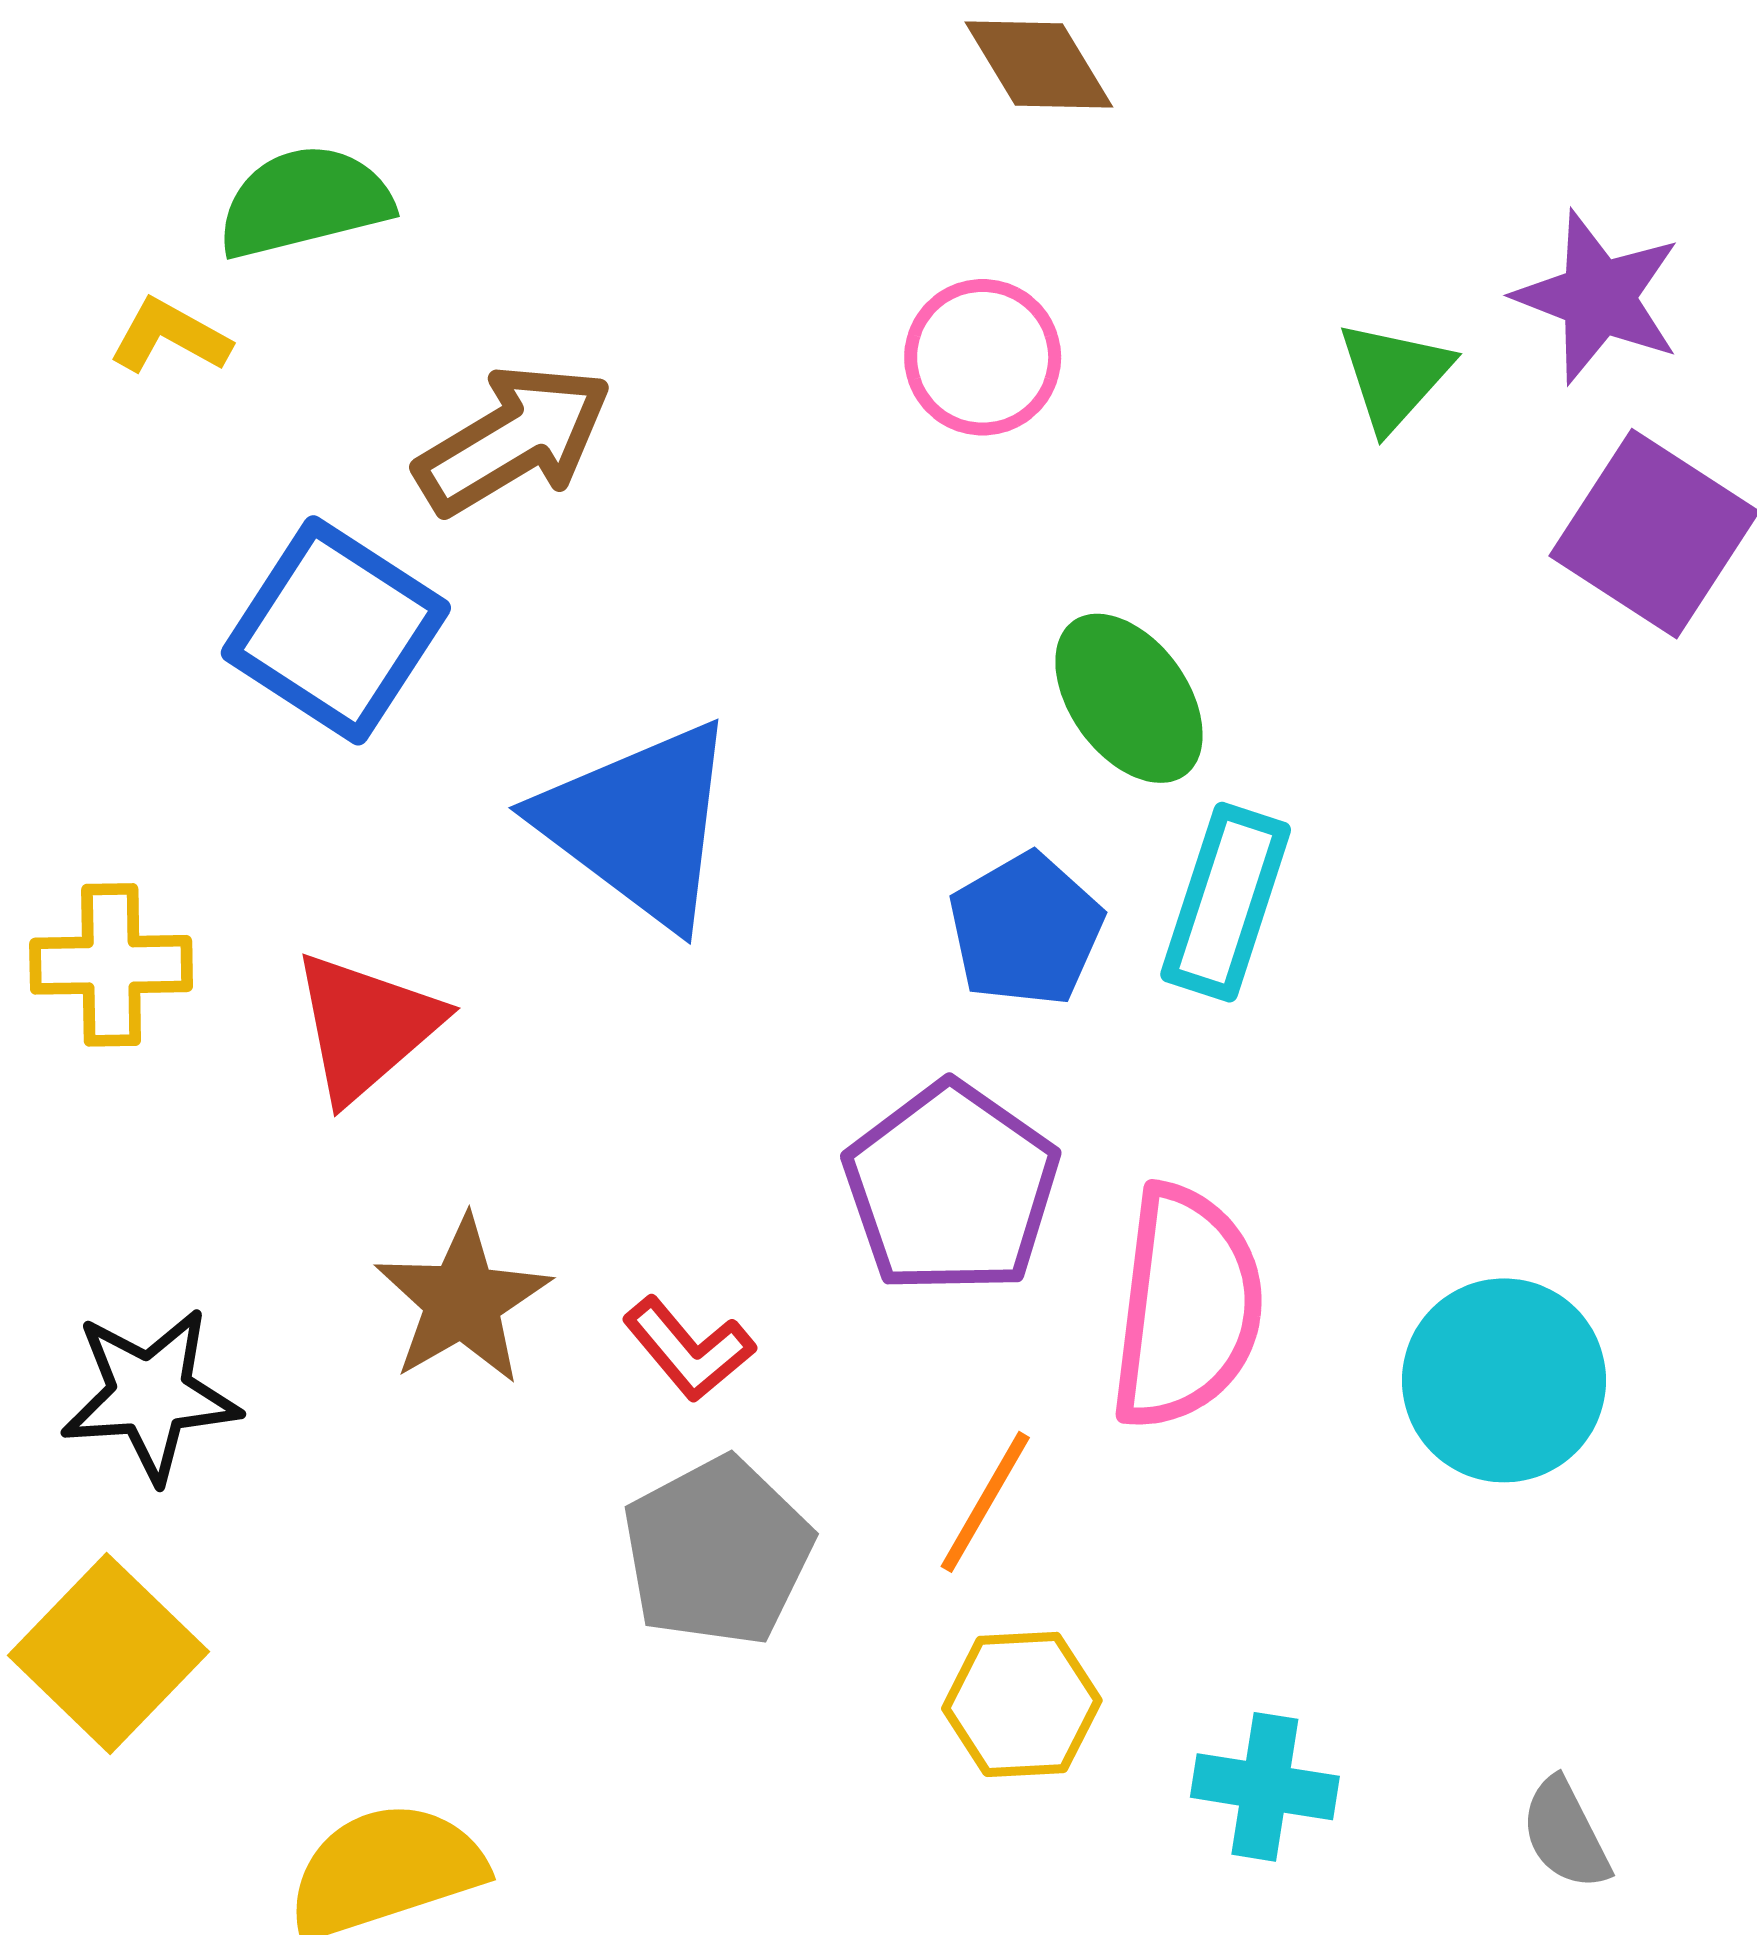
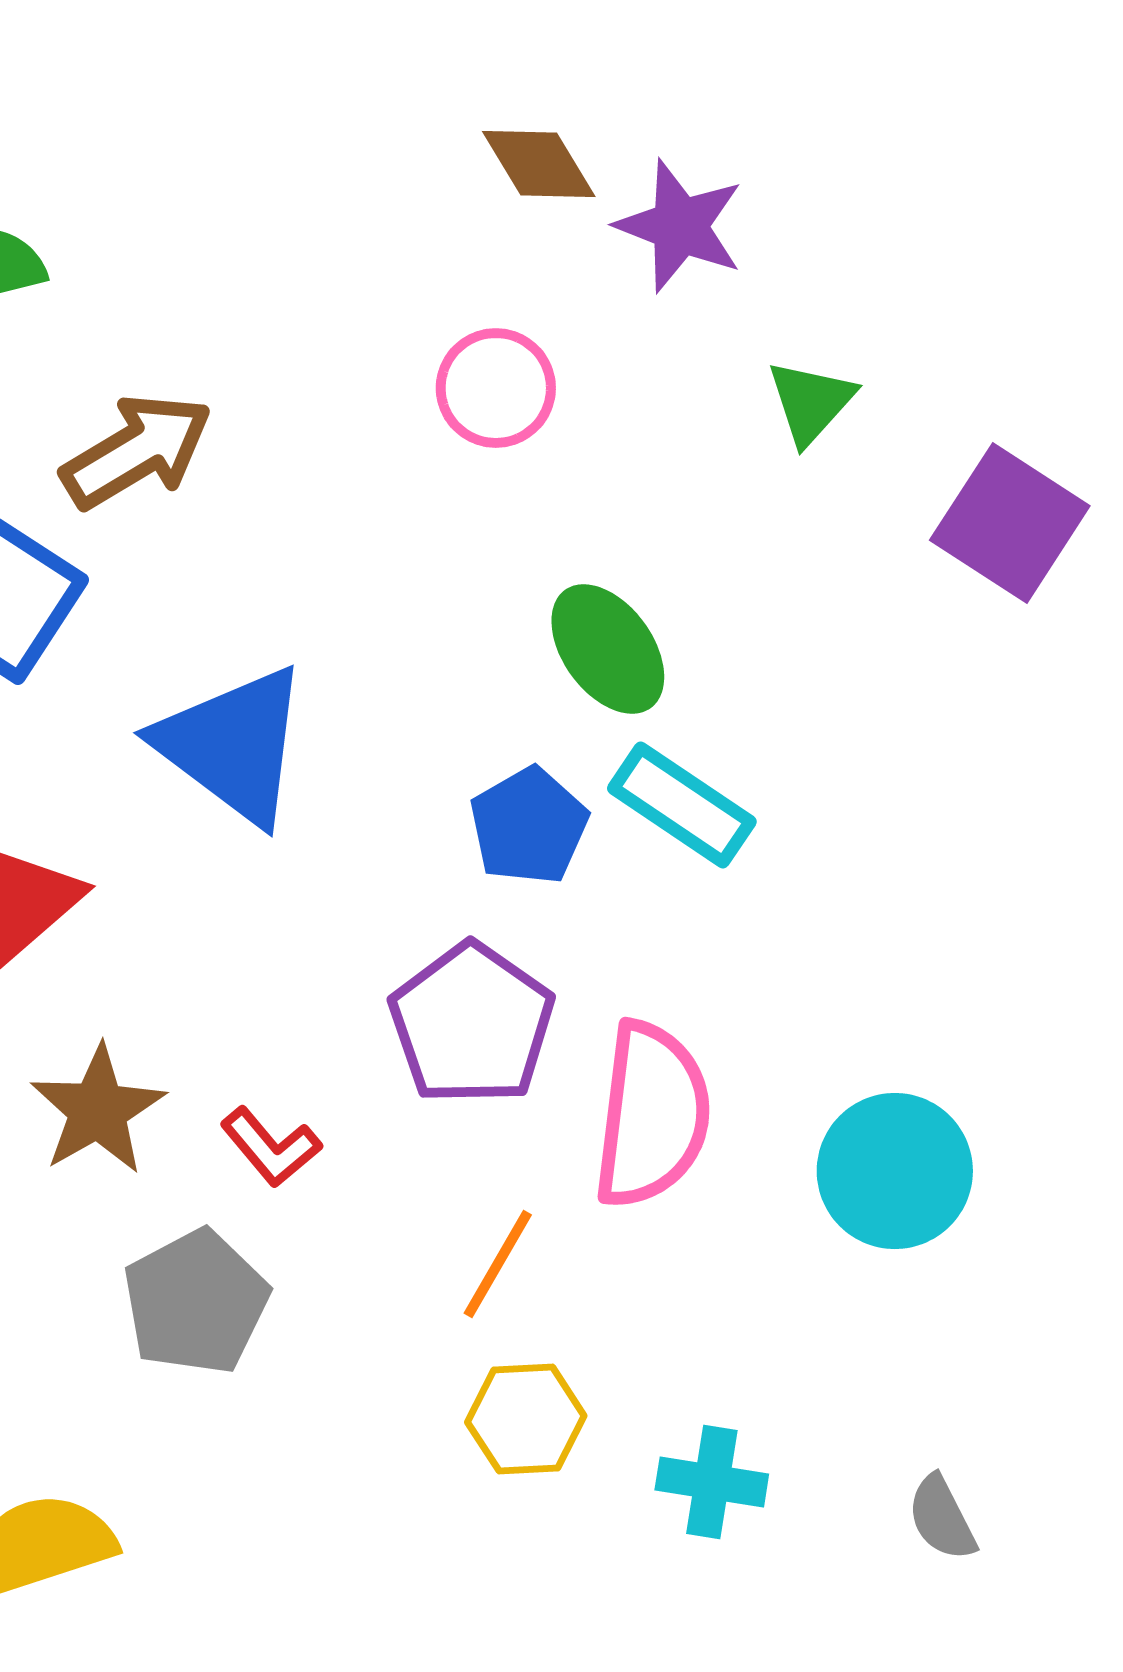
purple star: (1598, 297) -> (680, 226), moved
cyan rectangle: (1226, 902) -> (682, 805), turned -74
gray pentagon: (717, 1552) -> (196, 1302), moved

